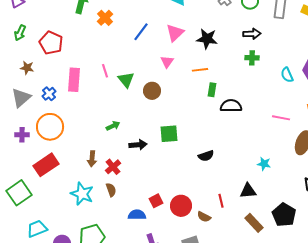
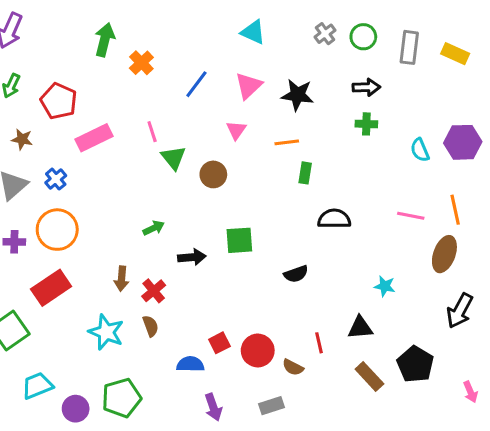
pink line: (105, 71) -> (152, 132), moved
pink rectangle: (74, 80) -> (94, 138), moved, turned 60
black semicircle: (231, 106) -> (334, 219), moved

